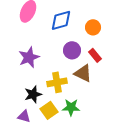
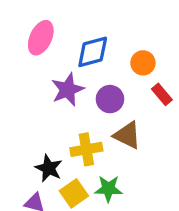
red rectangle: (95, 55) -> (162, 94), moved
purple star: (29, 57) -> (68, 90), moved
black star: (33, 94) -> (49, 168), turned -30

